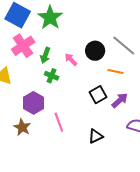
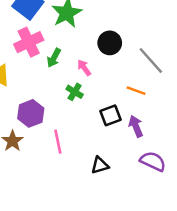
black circle: (95, 51) -> (110, 43), moved
green cross: (52, 76) -> (75, 92), moved
purple arrow: (120, 100) -> (136, 126), turned -78

